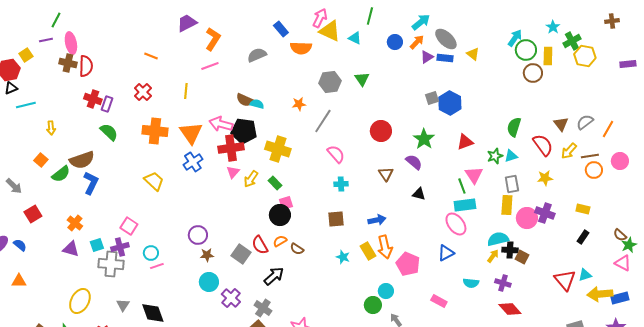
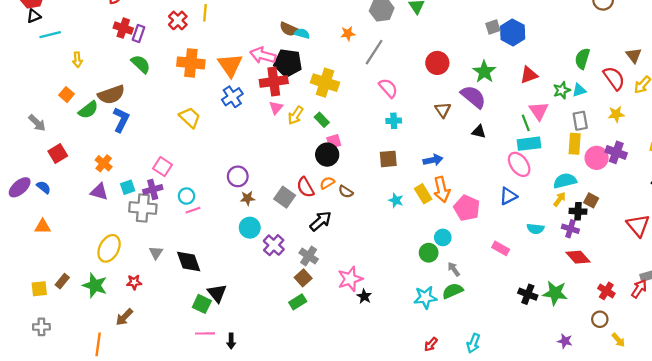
yellow line: (186, 91) -> (205, 13), moved
purple semicircle: (414, 162) -> (473, 97), size x1.4
black cross: (510, 250) -> (578, 211), moved

